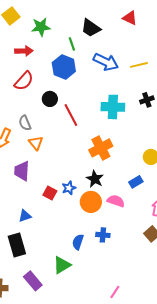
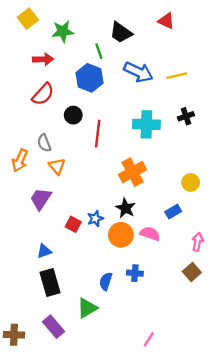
red line: (71, 115) -> (98, 134), turned 35
purple trapezoid: (22, 171) -> (41, 199), turned 30
black rectangle: (17, 245) -> (50, 282), moved

